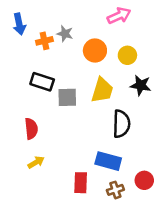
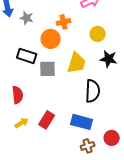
gray star: (65, 34) -> (27, 18), moved
orange cross: (44, 41) -> (64, 22), moved
orange circle: (95, 50) -> (51, 39), moved
red rectangle: (81, 183) -> (47, 120), moved, turned 30

